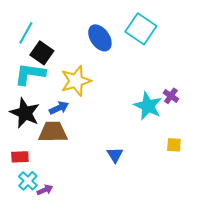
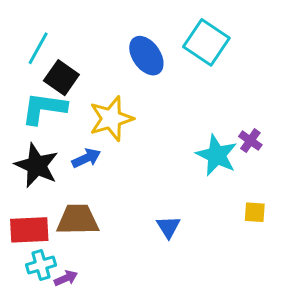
brown trapezoid: (53, 132) -> (78, 220), moved
red rectangle: (20, 157) -> (29, 230), size x1.5
cyan cross: (28, 181) -> (41, 265), turned 30

